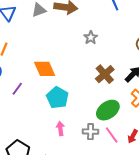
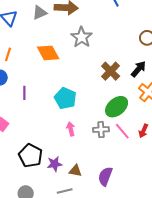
gray star: (91, 38) -> (82, 37), moved, size x1.5
orange diamond: (45, 69) -> (48, 53), moved
purple line: (17, 89) -> (24, 93), turned -32

